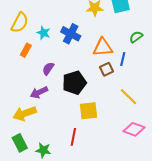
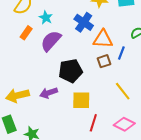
blue cross: (71, 34) -> (84, 22), moved
purple semicircle: (48, 69) -> (51, 41), moved, size x1.6
purple arrow: (39, 92) -> (49, 93), moved
red line: (73, 137) -> (93, 123), moved

